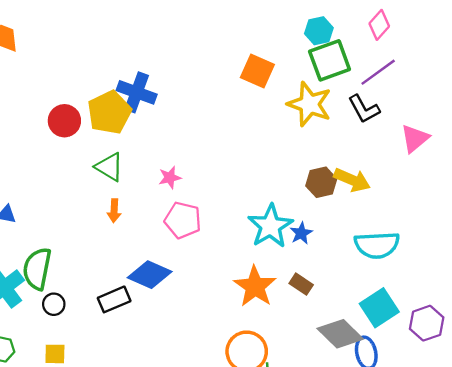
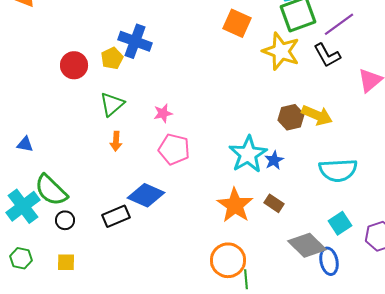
yellow pentagon: (109, 112) -> (112, 58), size x0.6
green triangle: (109, 167) -> (112, 104), turned 48
green semicircle: (37, 269) -> (51, 190), turned -57
cyan square: (379, 308) -> (340, 223), size x0.7

